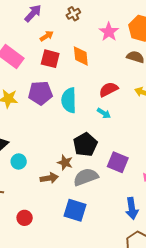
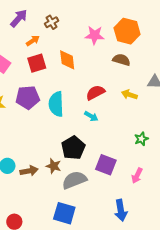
brown cross: (73, 14) -> (52, 22), moved
pink star: (109, 32) -> (95, 35), turned -30
red square: (50, 59) -> (37, 63), turned -30
brown arrow: (49, 178) -> (29, 171), moved

